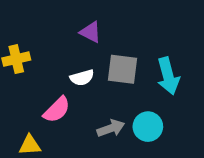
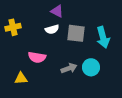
white semicircle: (82, 78) -> (52, 29), moved
pink semicircle: (57, 110) -> (37, 57), turned 54

